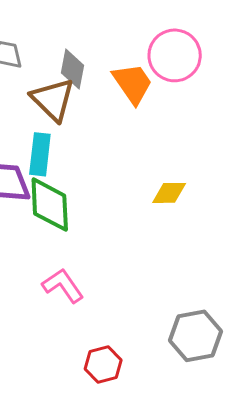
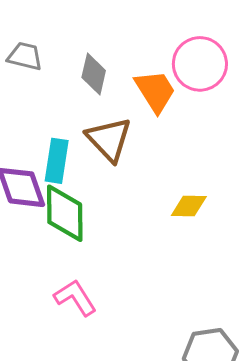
brown triangle: (53, 100) -> (109, 139), moved

